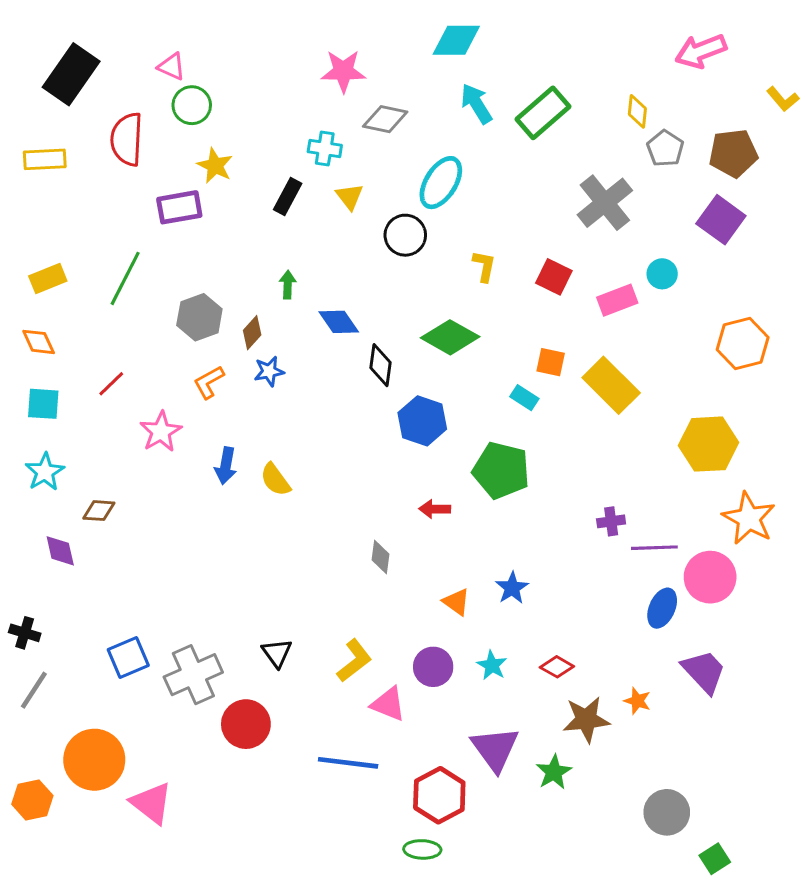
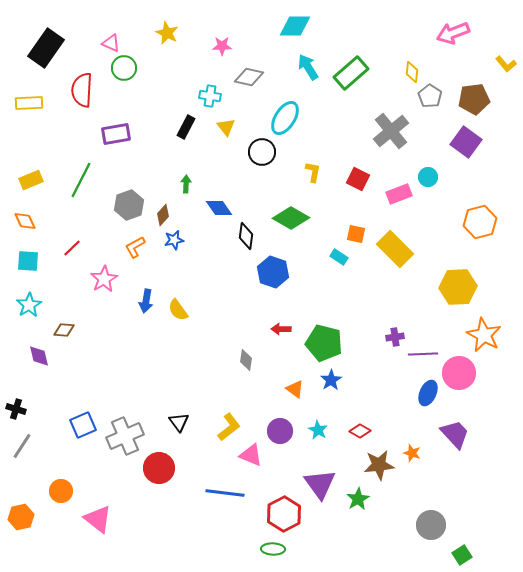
pink star: (343, 71) -> (222, 46), size x0.7
yellow star: (215, 166) -> (167, 33), moved
green pentagon: (501, 470) -> (324, 343), moved
orange circle: (94, 760) -> (61, 491), size x0.6

